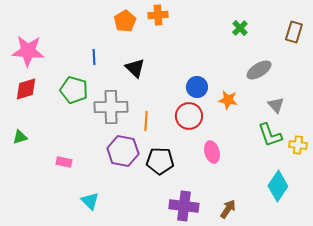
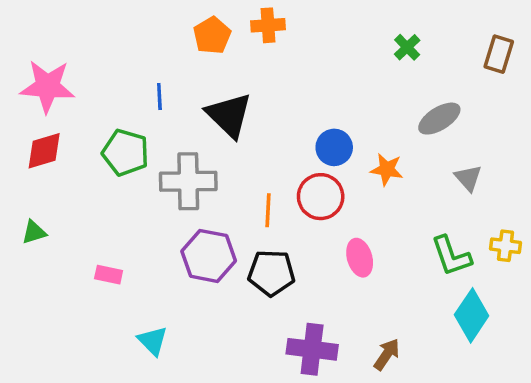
black triangle: (135, 68) -> (229, 115), size x1.4
orange line: (146, 121) -> (268, 210), moved
green L-shape: (270, 135) -> (451, 256), moved

